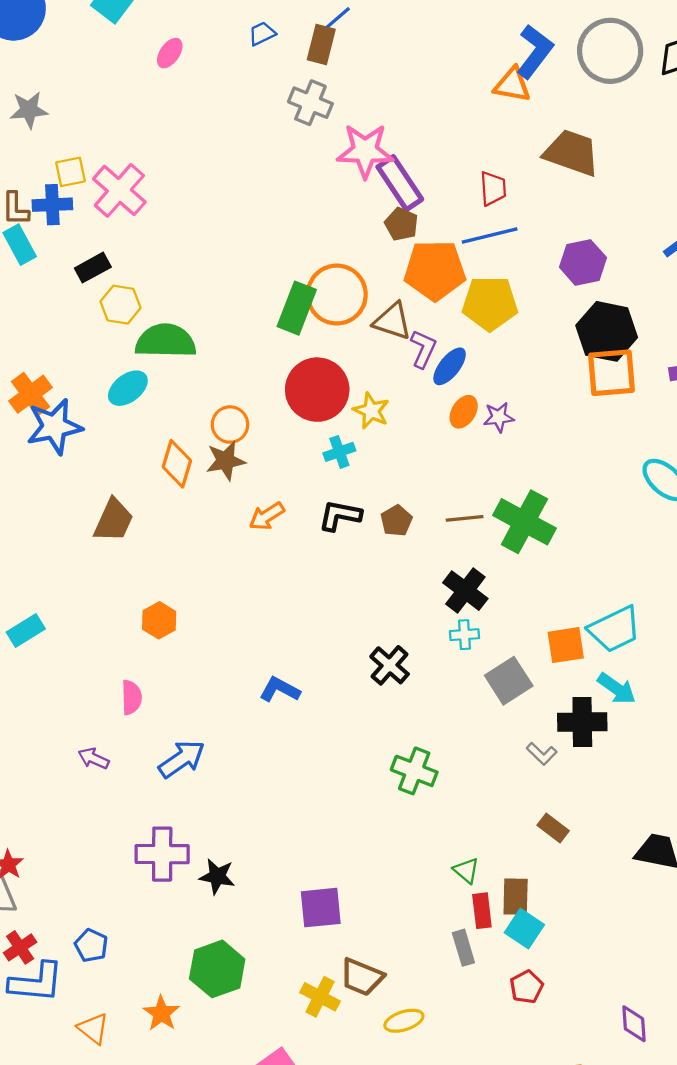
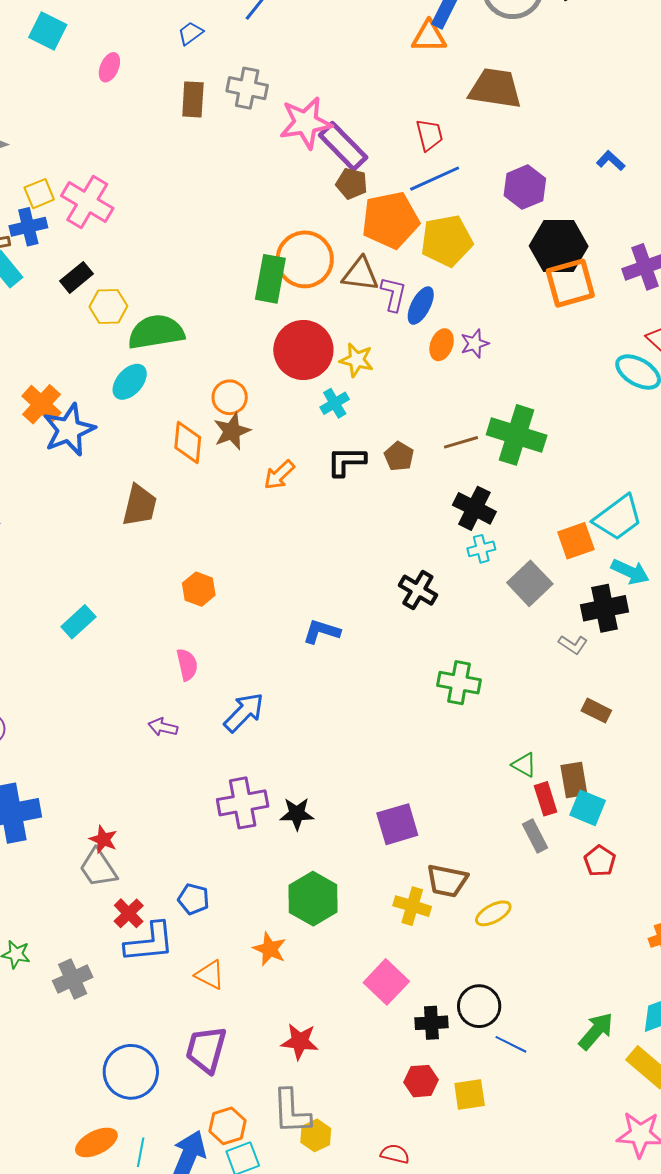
brown rectangle: (321, 44) -> (193, 99), moved

